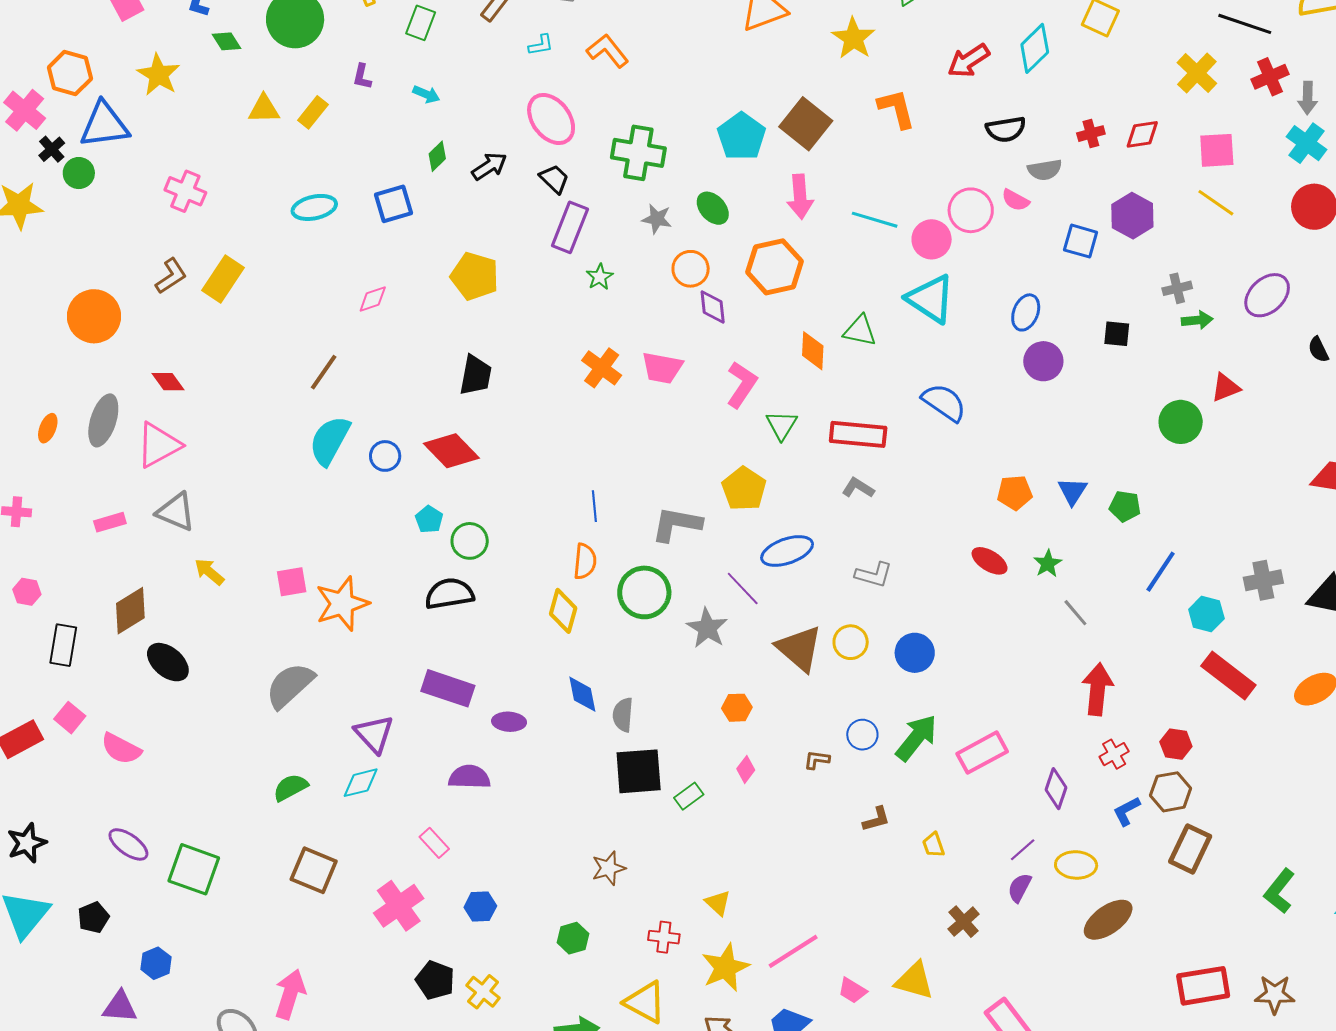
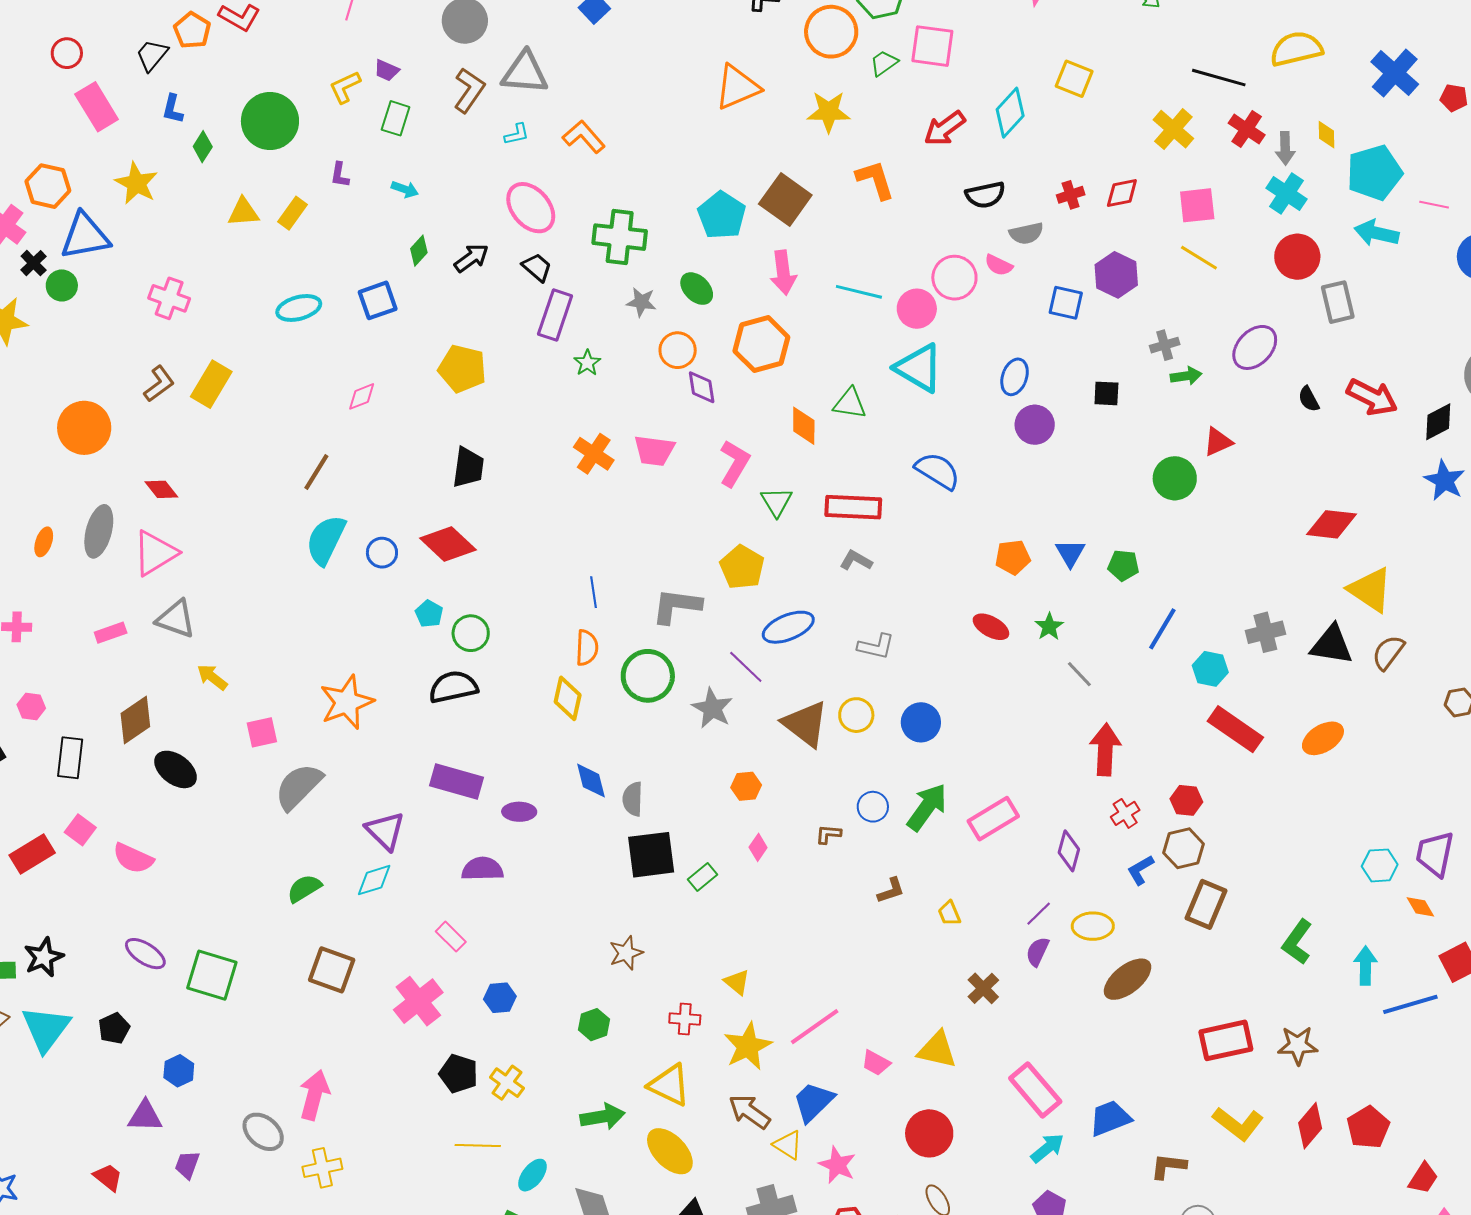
yellow star: (853, 38) -> (829, 112), turned -30
green diamond: (227, 41) -> (203, 147), turned 68
red cross: (1270, 77) -> (1247, 129), turned -30
pink square: (292, 582) -> (262, 732), moved

